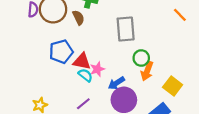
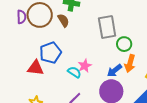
green circle: (141, 58) -> (124, 44), moved
red triangle: (82, 61) -> (36, 68), moved
blue arrow: (116, 83) -> (115, 71), moved

